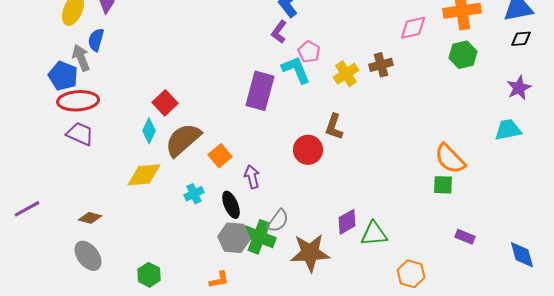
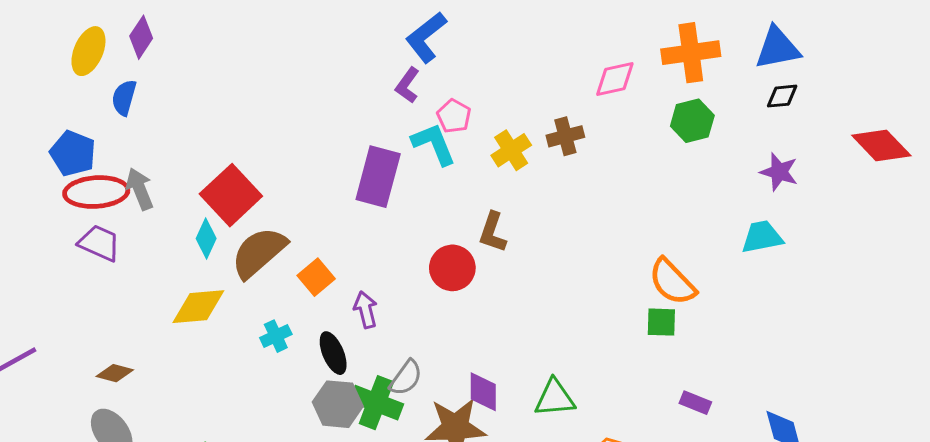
gray arrow: (81, 58) -> (140, 189), moved
purple star: (519, 88) -> (779, 172), turned -30
red square: (165, 103) -> (231, 195), size x1.5
purple diamond: (347, 222) -> (483, 392), moved, turned -60

